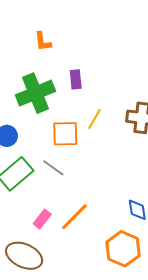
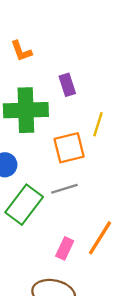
green cross: (35, 93) -> (26, 110), turned 33
gray line: (53, 168) -> (64, 189), turned -40

